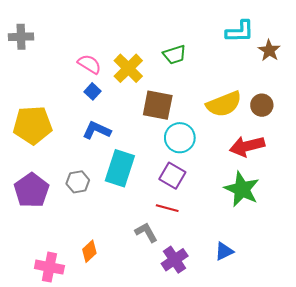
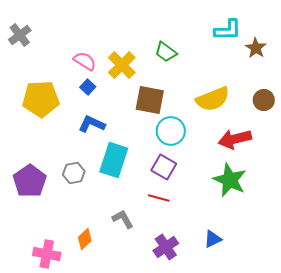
gray cross: (21, 37) -> (20, 35), turned -35
green trapezoid: (175, 55) -> (166, 52), turned 55
brown circle: (262, 105) -> (264, 100), moved
yellow pentagon: (33, 125) -> (41, 99), moved
gray L-shape: (146, 232) -> (123, 219), moved

